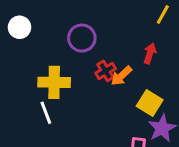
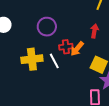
red cross: (106, 71) -> (66, 47), turned 32
white line: (46, 113) -> (54, 61), moved

